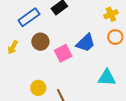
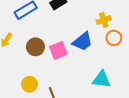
yellow cross: (111, 14) -> (104, 20), moved
brown circle: (40, 42) -> (35, 47), moved

